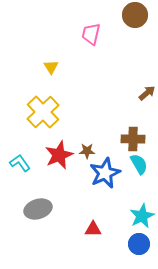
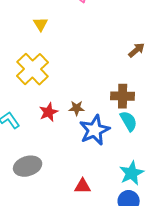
red star: (59, 155) -> (49, 112), size x0.7

